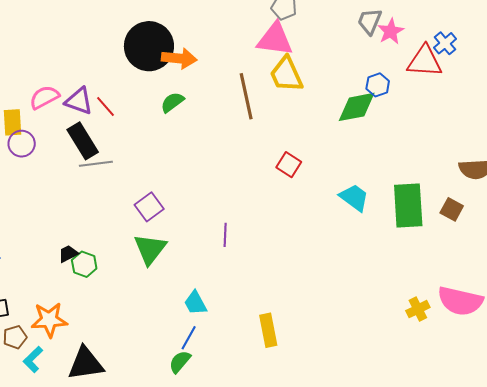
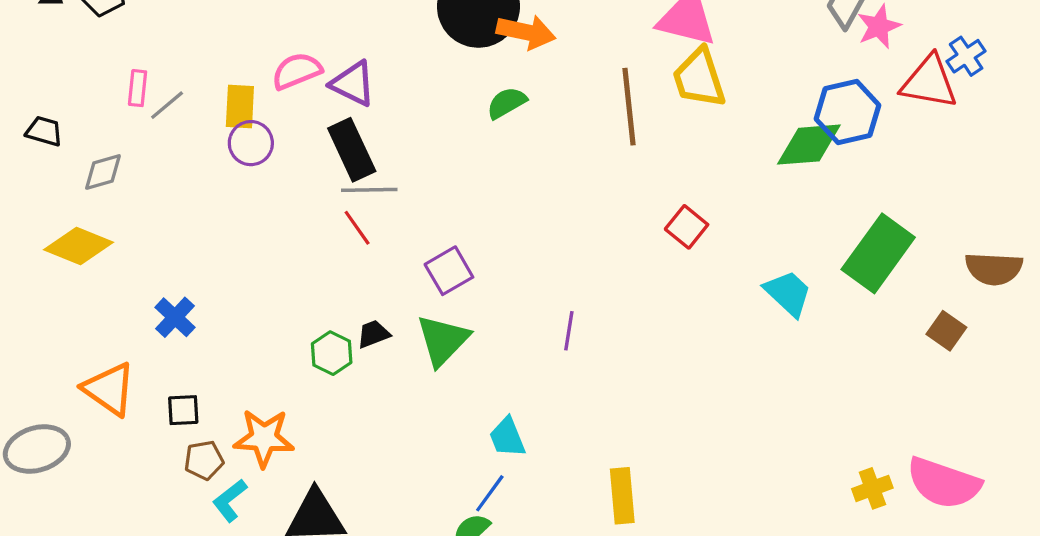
blue hexagon: (378, 85) -> (848, 112), size x1.6
red line: (105, 107) -> (357, 228), moved
green rectangle: (408, 206) -> (878, 253), moved, turned 33
black trapezoid: (68, 254) -> (373, 334), moved

